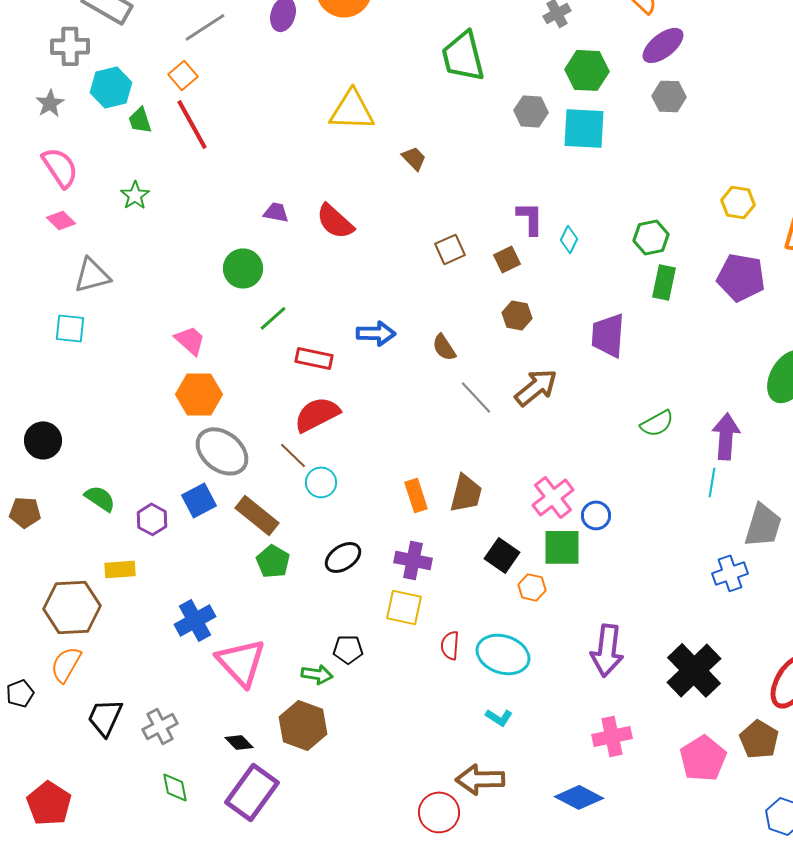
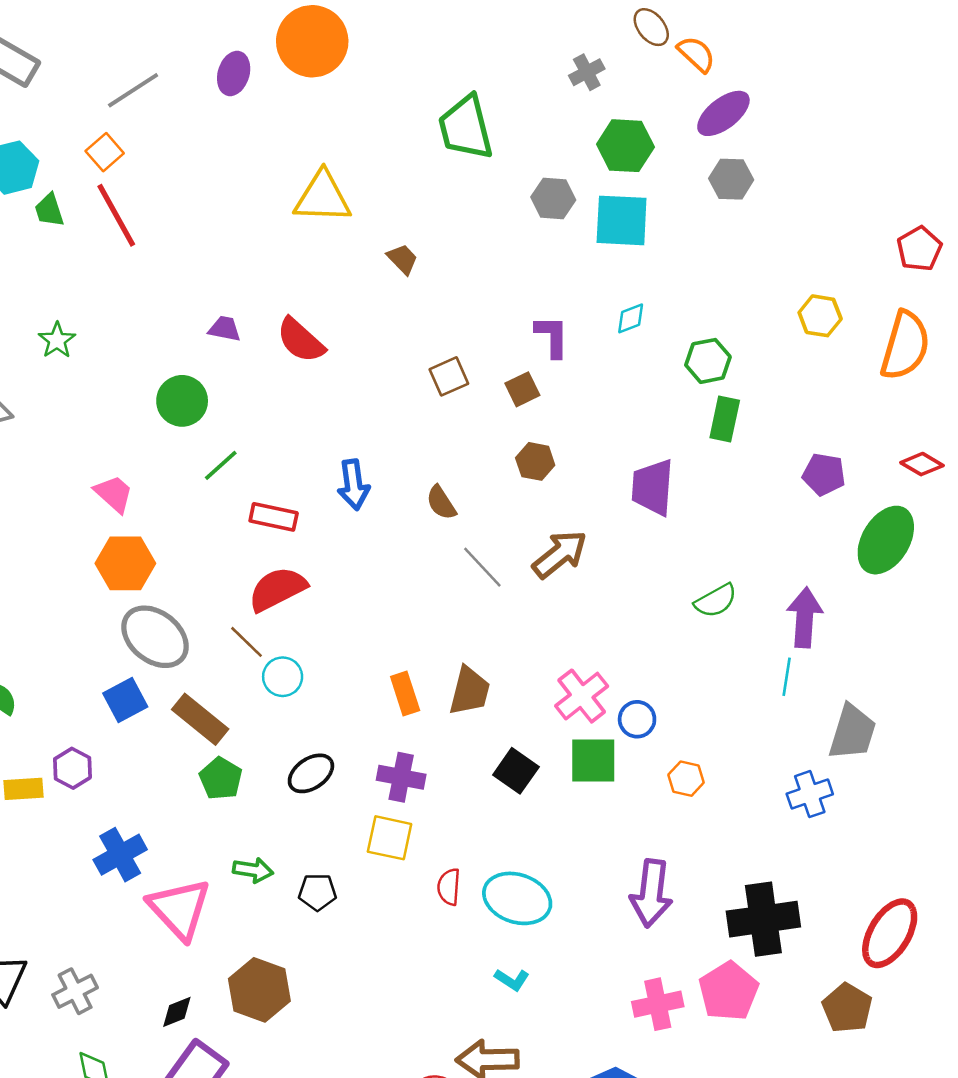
green star: (135, 195) -> (57, 340), moved
cyan diamond: (569, 239) -> (631, 318), moved, turned 44
purple pentagon: (741, 277) -> (824, 474), moved, size x0.7
blue arrow: (376, 333) -> (353, 485), turned 81
purple hexagon: (152, 519) -> (72, 768), moved
orange hexagon: (532, 587) -> (686, 779), moved
black cross: (694, 670) -> (763, 919), turned 36
green arrow: (317, 674) -> (253, 870), moved
black diamond: (239, 742) -> (177, 1012), turned -68
pink pentagon: (703, 758) -> (729, 991), moved

